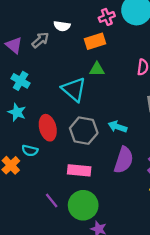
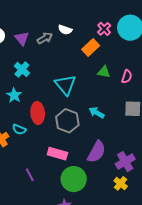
pink cross: (107, 17) -> (104, 29), turned -32
orange rectangle: (95, 41) -> (91, 47), turned -36
green triangle: (97, 69) -> (104, 72), moved
cyan arrow: (117, 127) -> (97, 113), moved
green circle: (83, 205) -> (74, 179), moved

